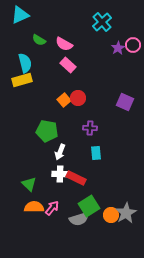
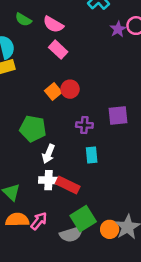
purple square: (125, 102) -> (118, 115), moved, turned -30

